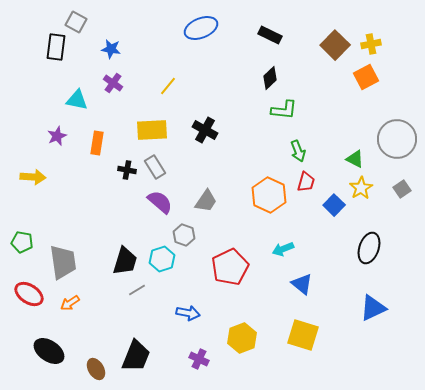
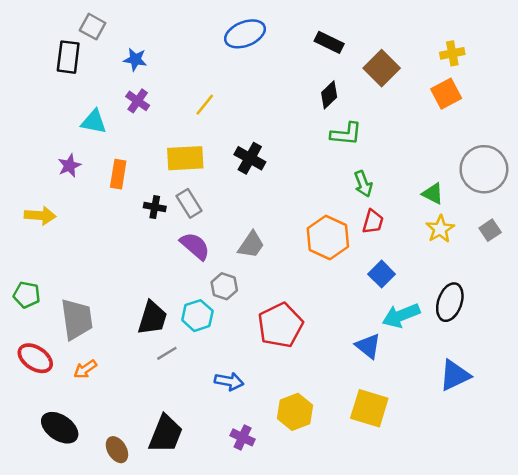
brown square: (335, 45) -> (382, 68), moved
blue square: (334, 205) -> (382, 274), moved
cyan arrow: (283, 249) -> (401, 316), moved, size x1.4

